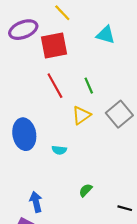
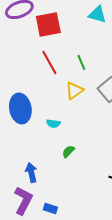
green semicircle: (86, 190) -> (68, 151), moved

